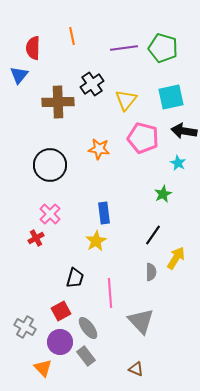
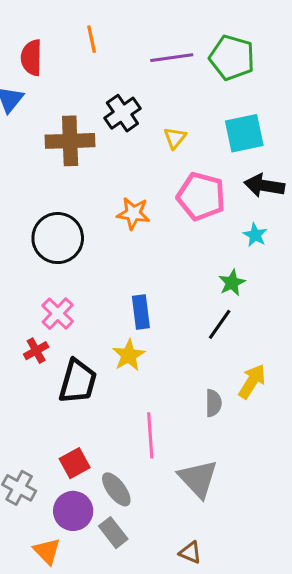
yellow triangle: (126, 100) -> (175, 138), size x0.7
black line: (153, 235) -> (220, 324), moved
black trapezoid: (75, 278) -> (78, 381), moved, size x1.4

